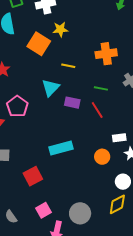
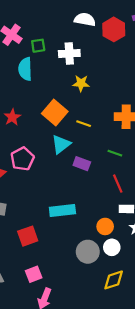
orange square: (39, 44) -> (55, 113), moved
red line: (97, 110) -> (118, 184), moved
white circle: (123, 182) -> (112, 247), moved
gray circle: (80, 213) -> (88, 252), moved

